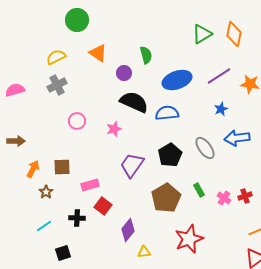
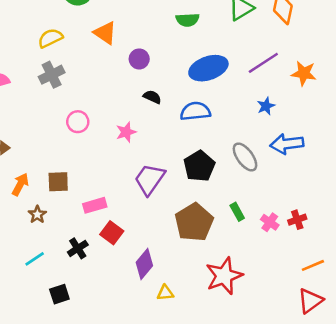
green semicircle: (146, 55) -> (188, 20), moved, turned 102
black semicircle: (134, 102) -> (152, 97), size x0.5
black cross: (77, 218) -> (78, 248), turned -35

